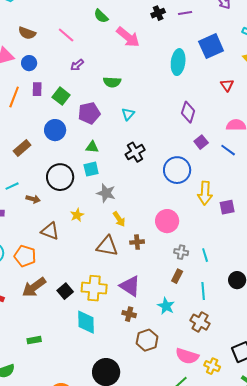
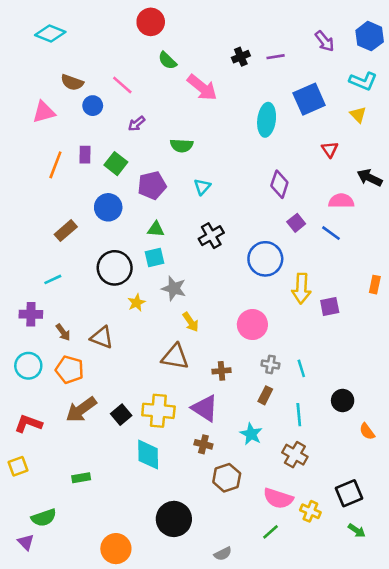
blue circle: (29, 63) -> (93, 106), moved
brown arrow: (33, 199) -> (63, 332), moved, turned 40
yellow star: (77, 215) -> (137, 303), moved
brown cross: (137, 242) -> (222, 371), moved

